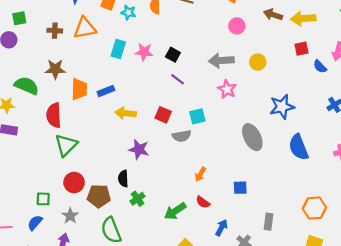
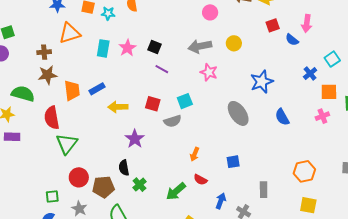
brown cross: (55, 31) -> (44, 52), moved
pink star: (144, 52) -> (127, 48), turned -30
blue semicircle: (299, 147) -> (282, 117), size x0.7
purple star: (139, 149) -> (135, 139), turned 30

